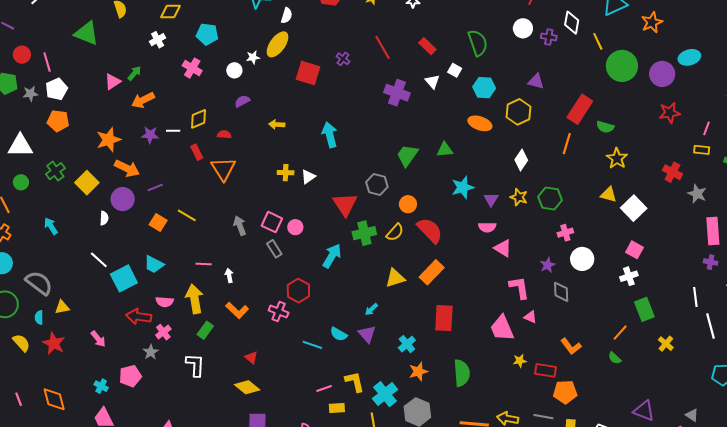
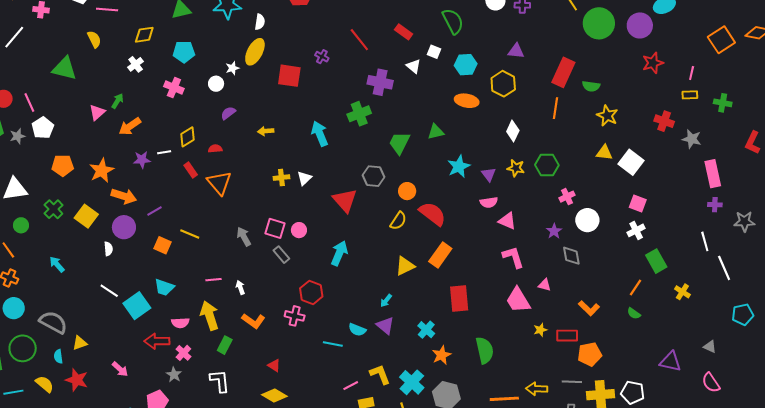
orange pentagon: (58, 121) -> (63, 165), moved
green cross: (364, 233) -> (359, 114), moved
pink L-shape: (519, 288) -> (513, 257), moved
gray triangle: (692, 415) -> (710, 347), moved

